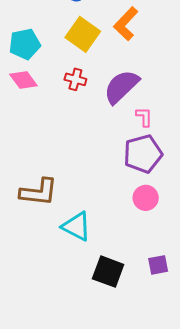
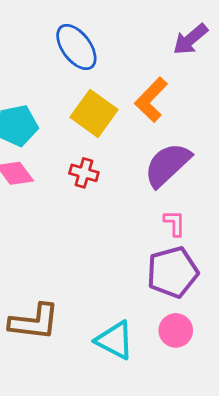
purple semicircle: (121, 87) -> (167, 165), moved
cyan triangle: (76, 226) -> (115, 340), moved

